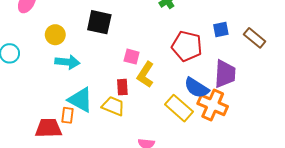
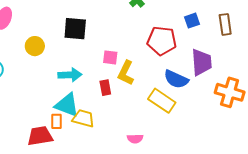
brown rectangle: (255, 38) -> (225, 24), turned 50
cyan arrow: (67, 62) -> (70, 75), moved
orange cross: (213, 105) -> (230, 92), moved
yellow trapezoid: (113, 106) -> (83, 118), moved

